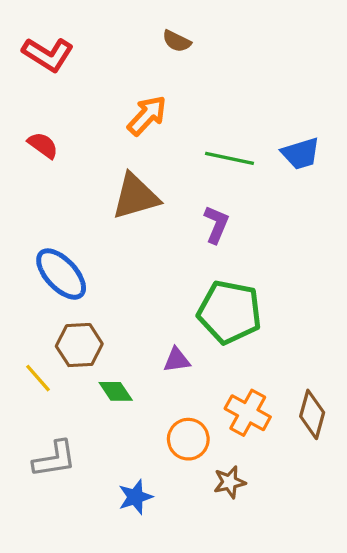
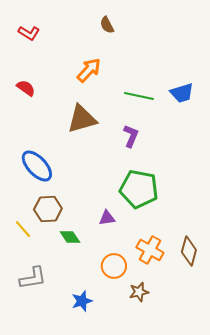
brown semicircle: (177, 41) -> (107, 25), turned 36
red L-shape: (48, 54) -> (29, 33), size x0.7

